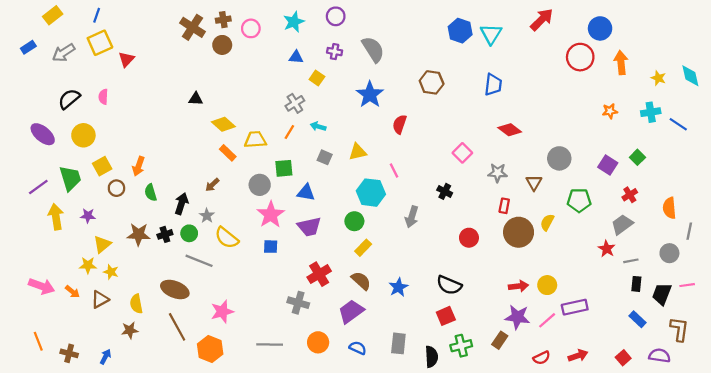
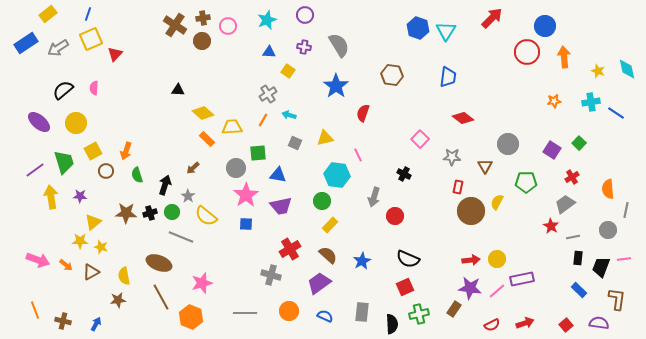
blue rectangle: (28, 47) -> (26, 43), size x1.6
red circle: (469, 238) -> (395, 216), moved

